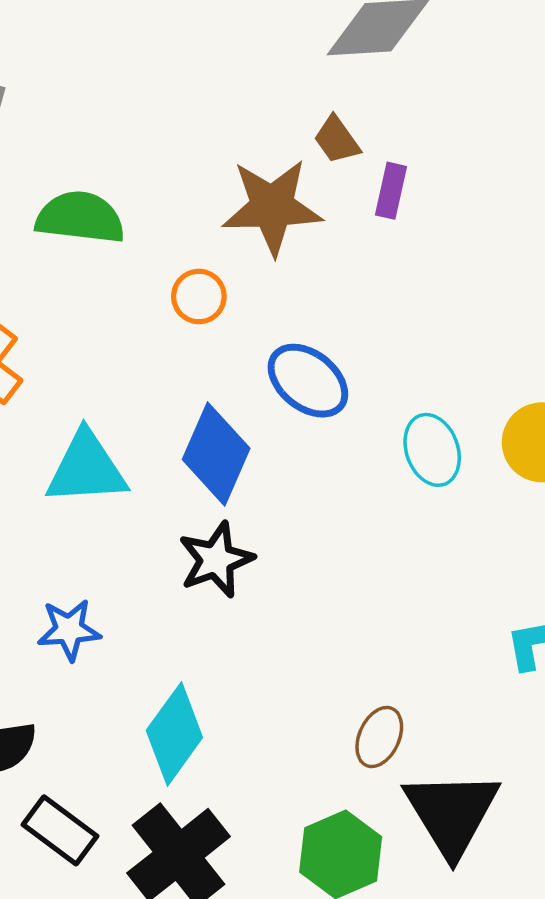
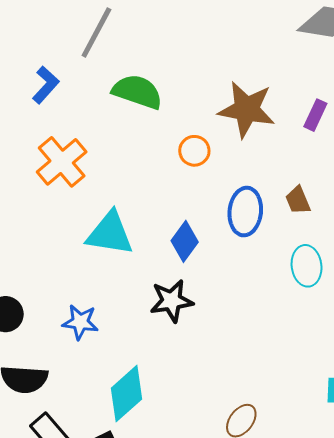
brown trapezoid: (337, 140) -> (298, 200), moved
blue ellipse: (308, 381) -> (245, 212), turned 45
blue diamond: (216, 454) -> (185, 241), size x0.7

